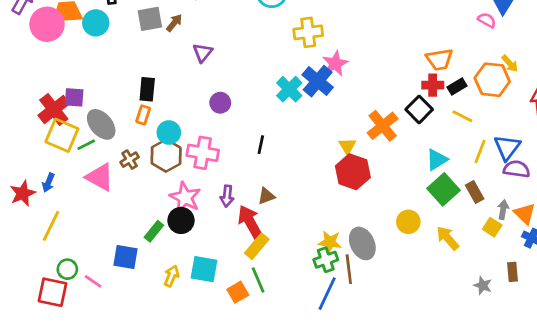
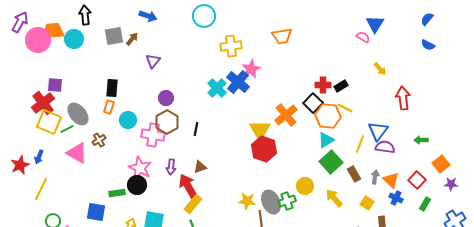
orange trapezoid: (439, 59) -> (282, 36), moved
orange hexagon: (492, 80) -> (328, 116), moved
purple square: (74, 97) -> (55, 85), moved
yellow triangle: (347, 146) -> (260, 130), size x1.6
yellow line: (480, 151) -> (360, 144), moved
brown hexagon: (166, 156) -> (167, 122), moved
brown rectangle: (475, 192) -> (354, 174), moved
yellow square: (492, 227) -> (367, 203), moved
green rectangle: (154, 231) -> (117, 193), turned 42
green cross: (326, 260) -> (287, 201), moved

